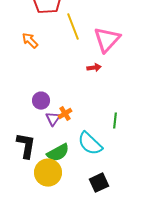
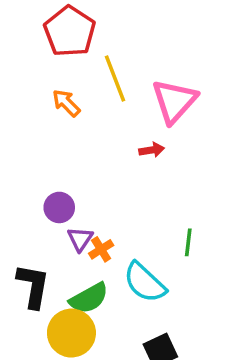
orange arrow: (30, 41) -> (66, 103), moved
orange cross: (65, 114) -> (101, 249), moved

